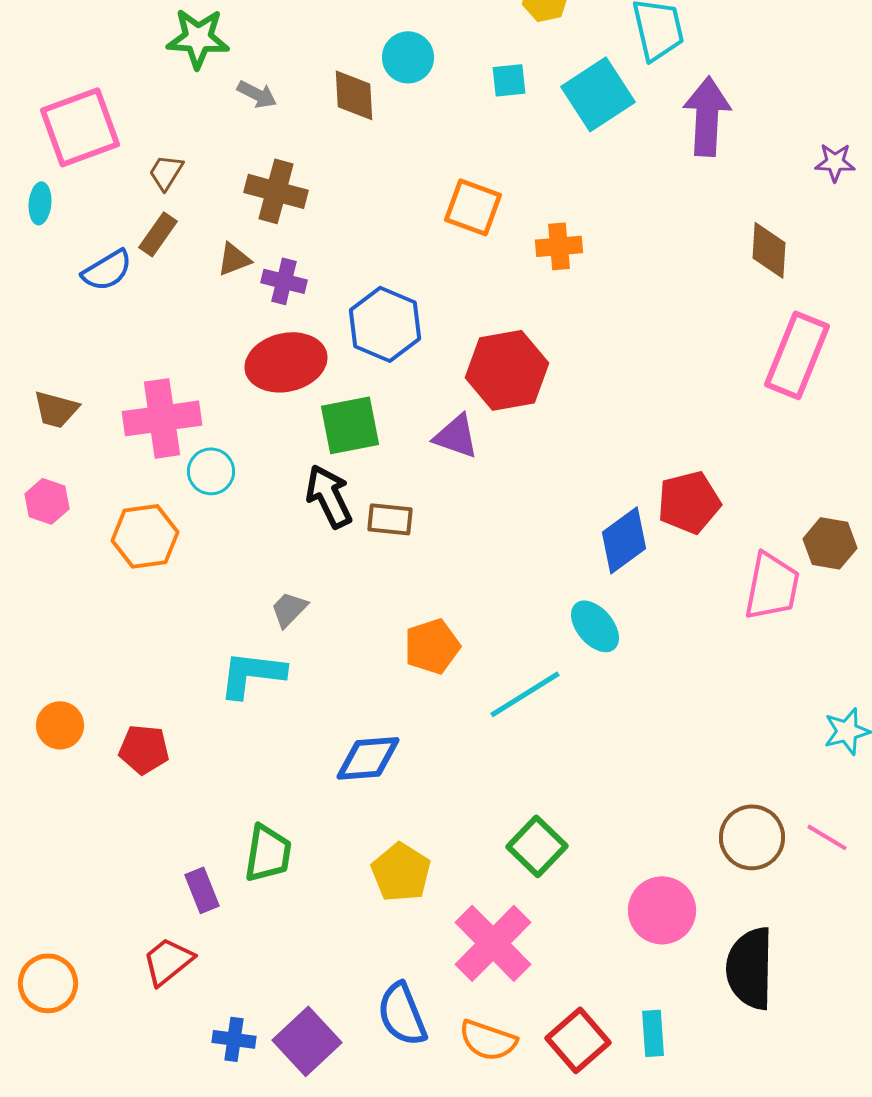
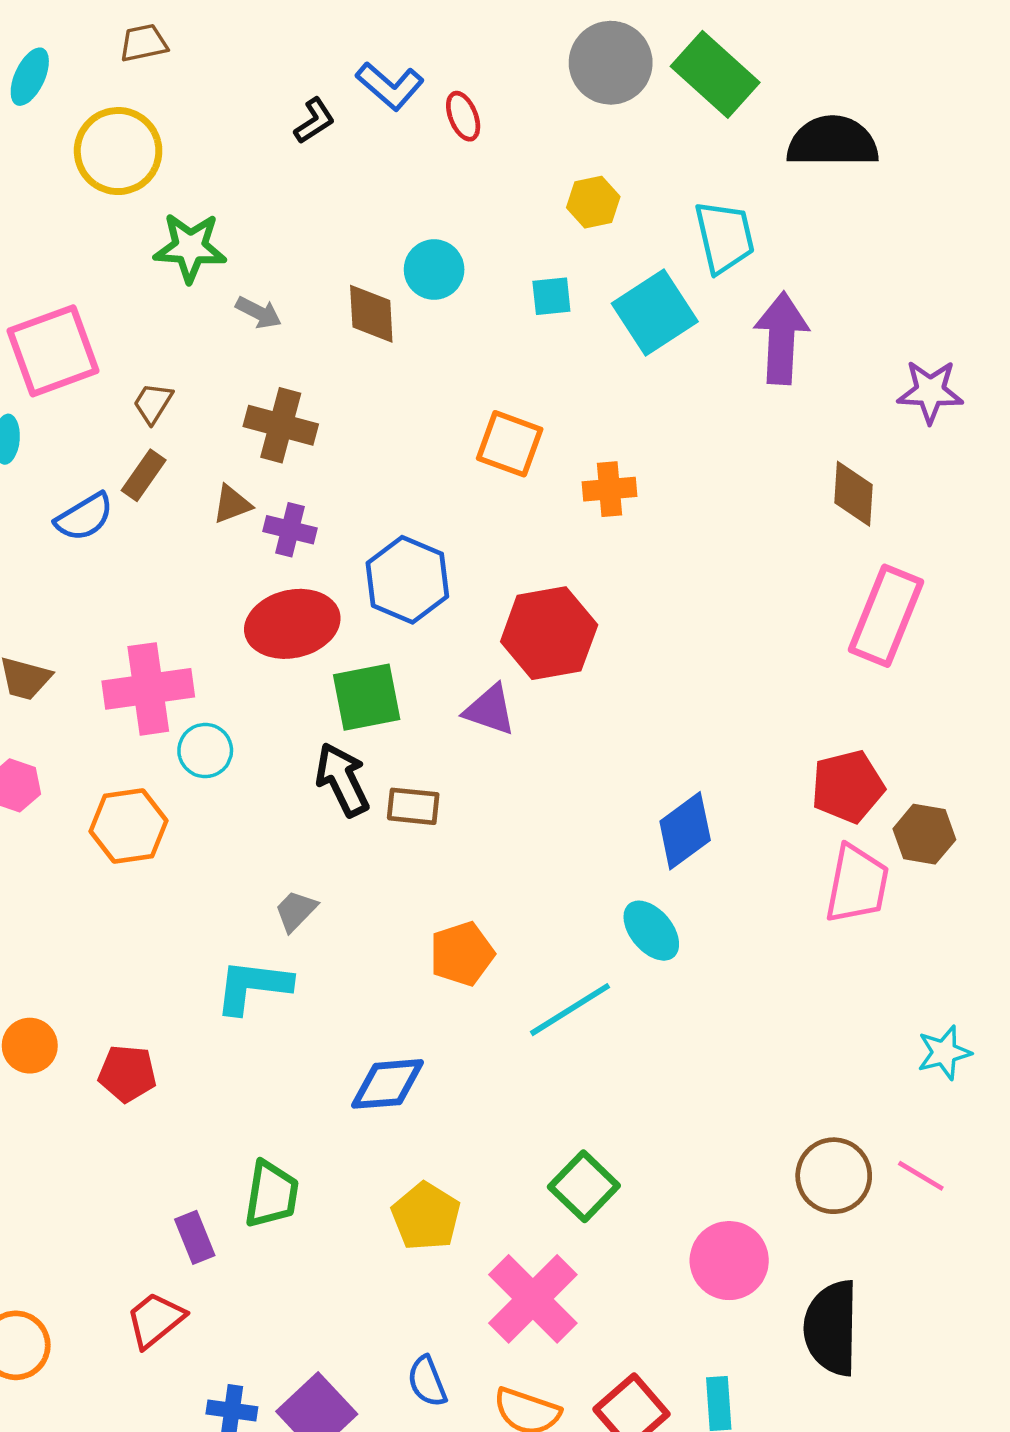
purple star: (835, 162) -> (930, 392), size x1.4
red pentagon: (689, 502) -> (848, 787), moved
blue semicircle: (402, 1014) -> (427, 1381), size x0.7

